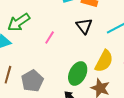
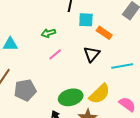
green arrow: (19, 22) -> (48, 33), moved, size x0.6
green ellipse: (78, 73) -> (71, 97), turned 30

